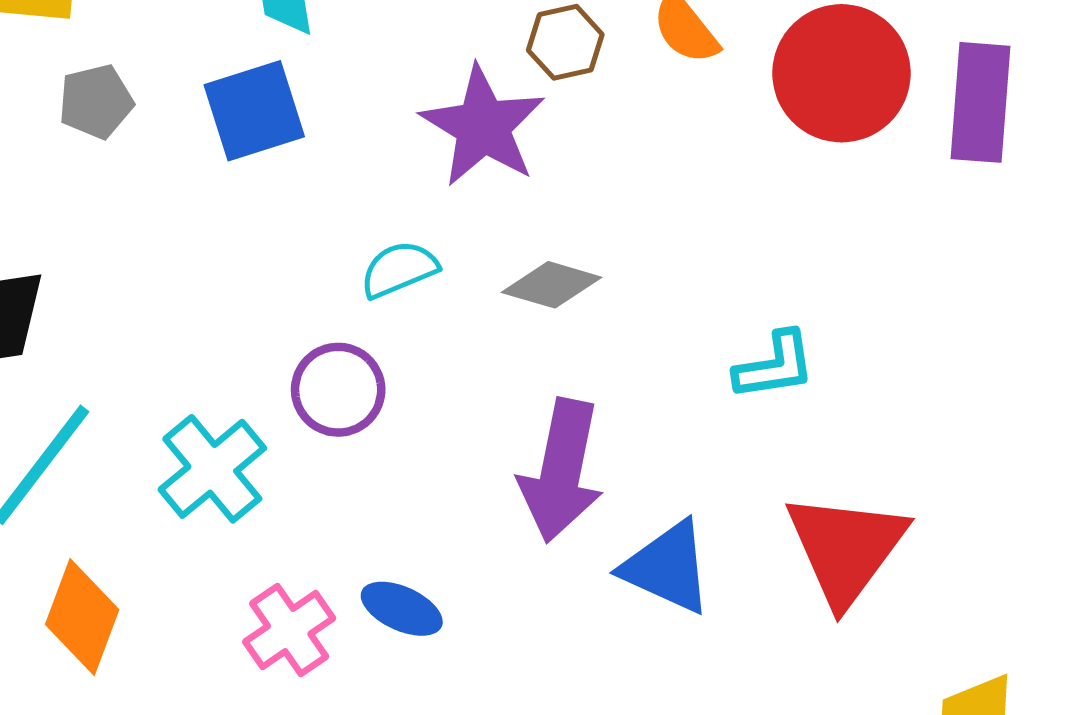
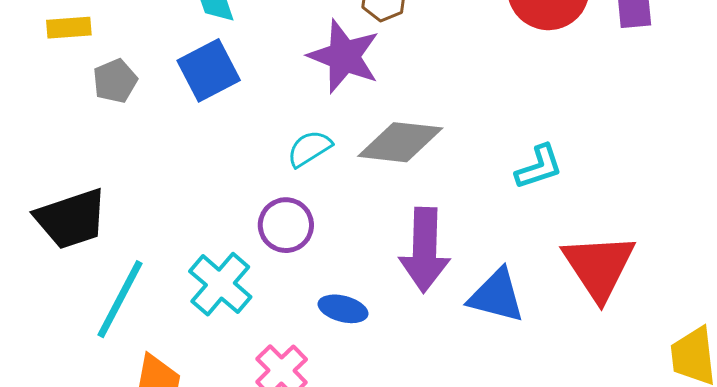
gray diamond: (552, 285) -> (400, 142), size x1.5
blue ellipse: (402, 609) -> (343, 309), moved

